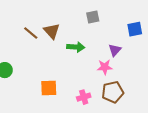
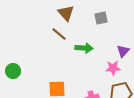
brown triangle: (52, 31) -> (66, 13), moved
brown line: (31, 33) -> (59, 34), moved

